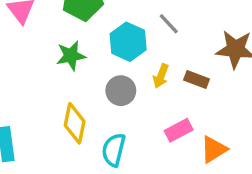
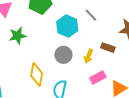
green star: (71, 56) -> (18, 36), moved
yellow arrow: (161, 76) -> (89, 56), moved

